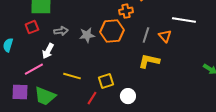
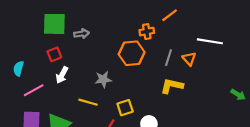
red square: (32, 27) -> (54, 54), moved
gray arrow: (61, 31) -> (82, 34), moved
gray star: (87, 35) -> (103, 79), moved
pink line: (34, 69) -> (34, 90), moved

